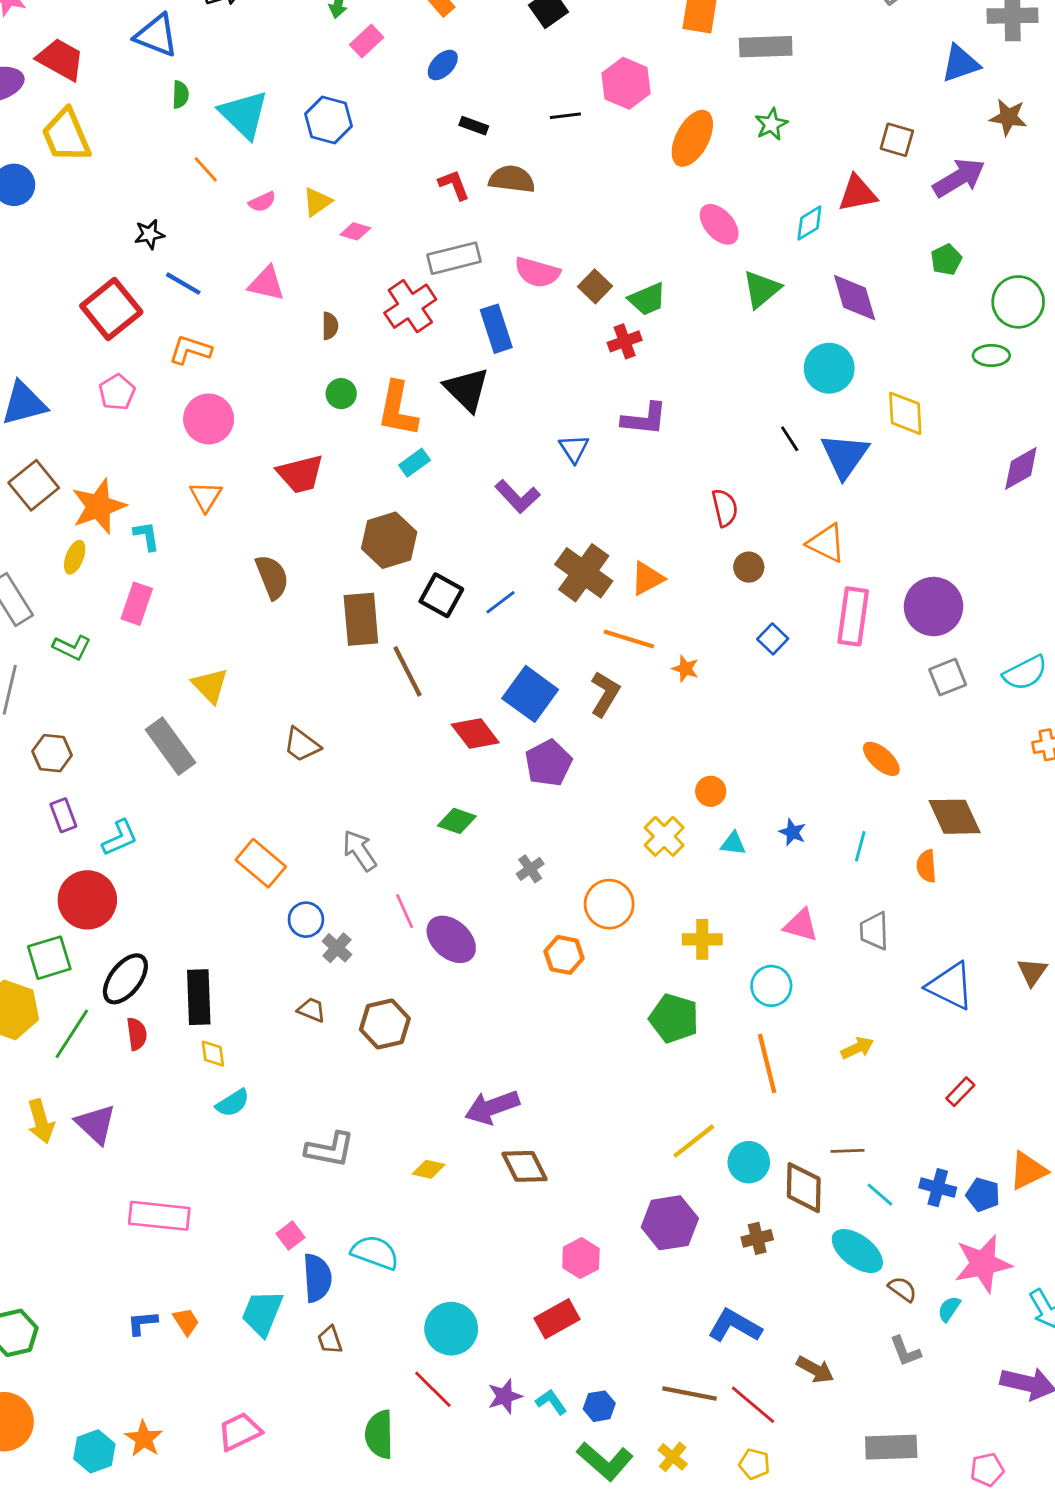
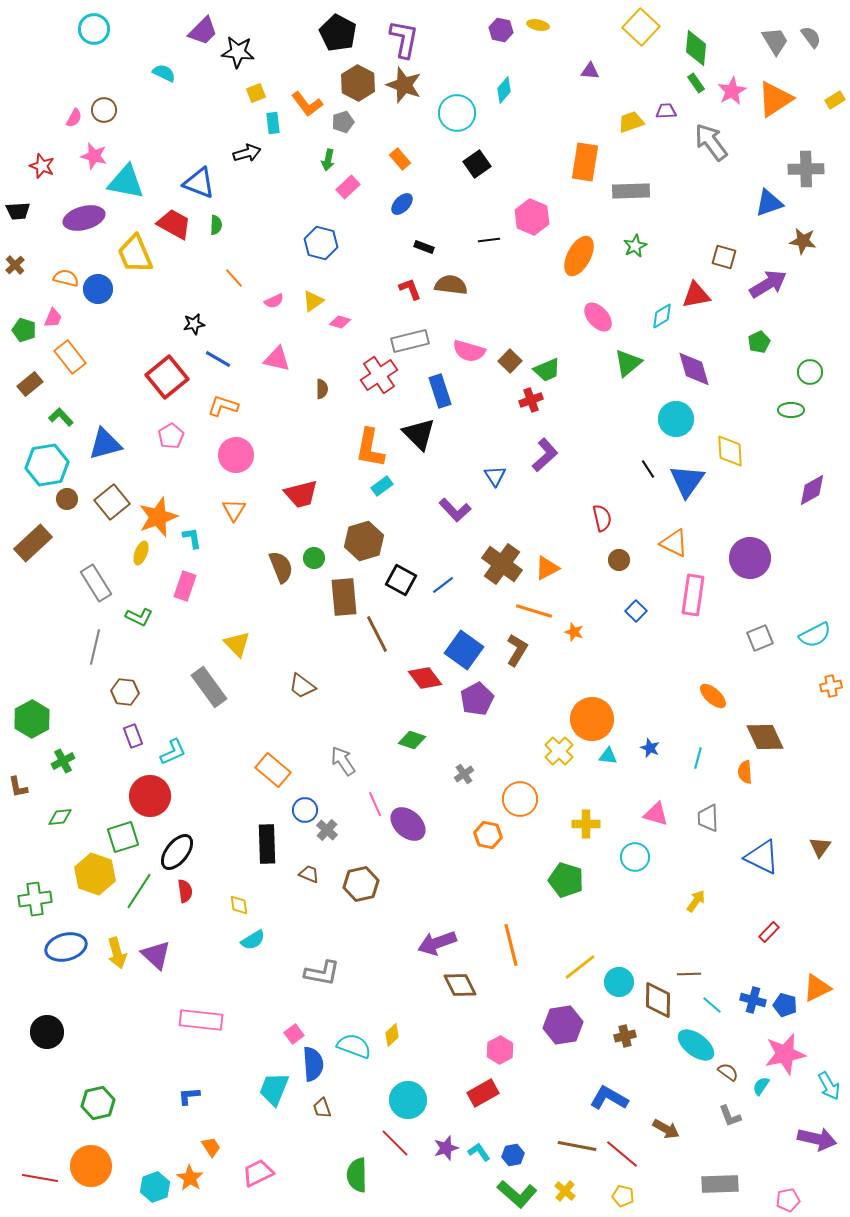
red trapezoid: (61, 59) -> (174, 224), moved
cyan triangle: (244, 114) -> (126, 182), moved, turned -33
green circle: (1018, 302) -> (810, 372), size x0.7
green circle: (341, 394) -> (314, 558), moved
purple L-shape: (644, 419) -> (545, 455), turned -48
purple circle: (934, 607) -> (750, 558), moved
orange circle: (711, 791) -> (592, 719), size x2.0
black rectangle: (199, 997) -> (267, 844), moved
yellow arrow: (857, 1048) -> (696, 901), turned -30
orange line: (767, 1063) -> (511, 945), moved
yellow diamond: (429, 1169) -> (392, 1035), moved, turned -55
orange trapezoid: (186, 1322) -> (211, 1147), moved

